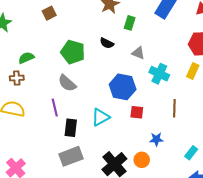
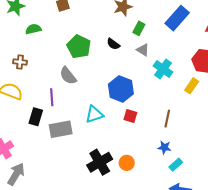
gray triangle: (138, 53) -> (143, 50), moved
green semicircle: (26, 58) -> (33, 29), moved
cyan cross: (159, 74) -> (163, 69), moved
black rectangle: (71, 128) -> (36, 117), moved
blue star: (156, 139) -> (164, 147), moved
gray rectangle: (71, 156) -> (61, 129), moved

